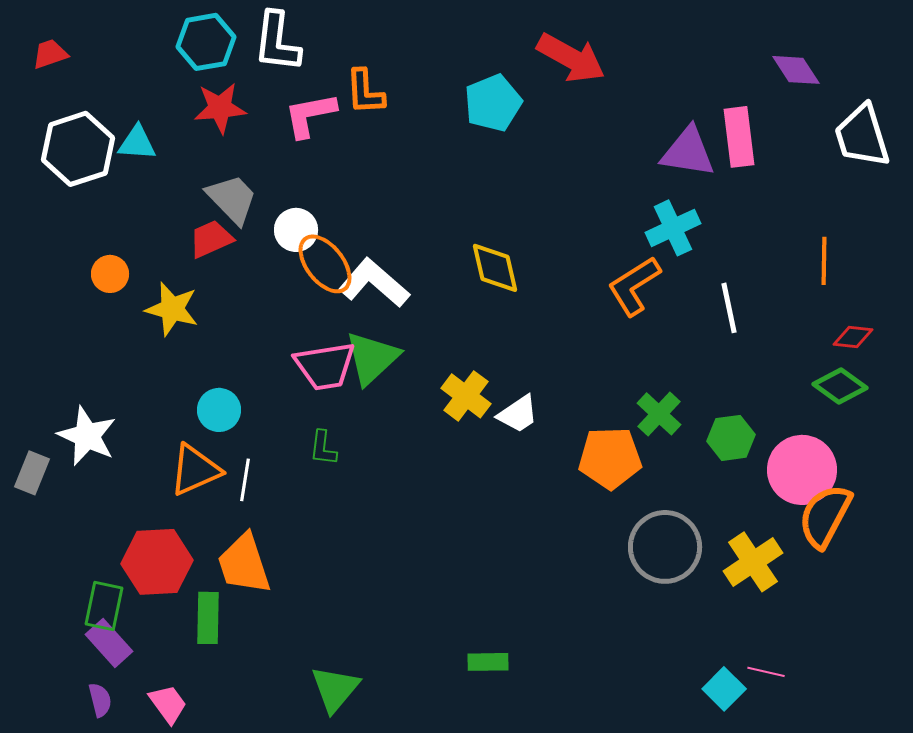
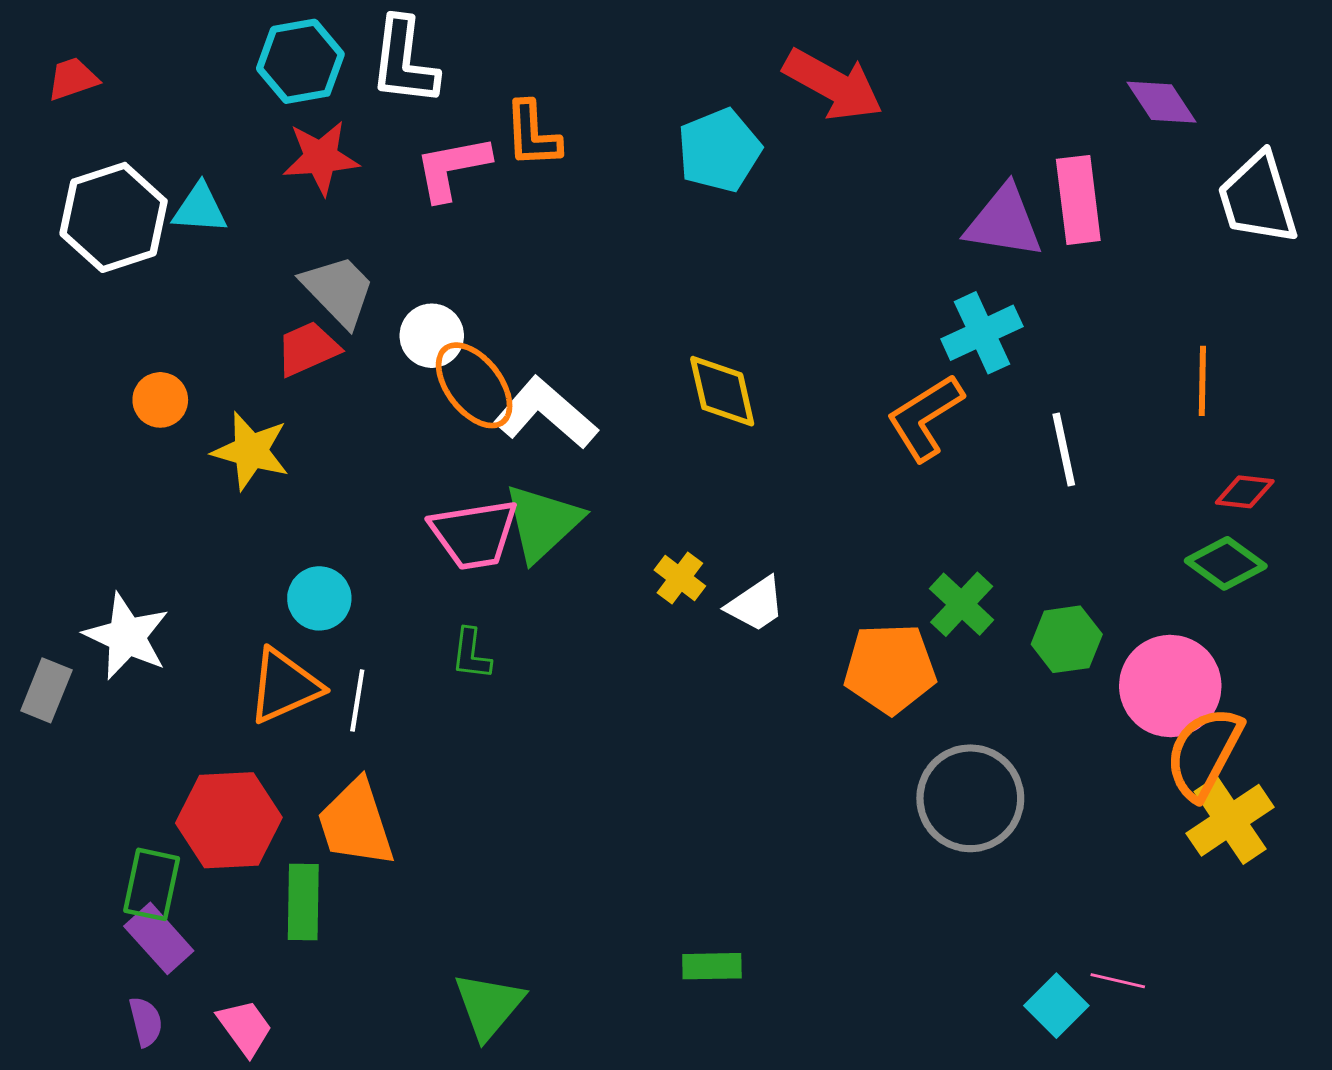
yellow cross: (466, 396) -> (680, 578), size x0.7
yellow cross: (753, 562) -> (1230, 820), moved

